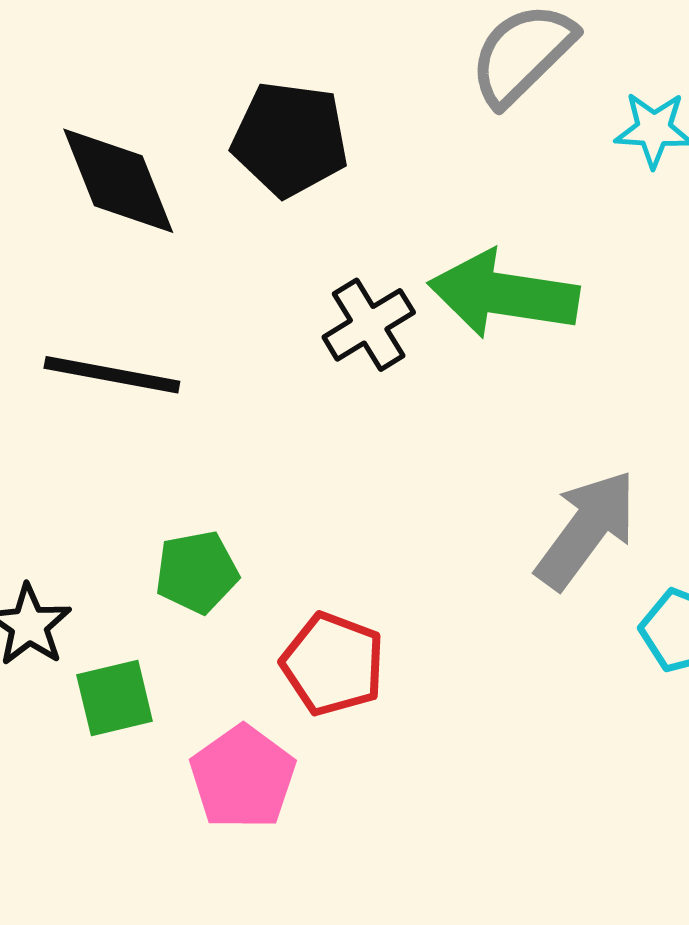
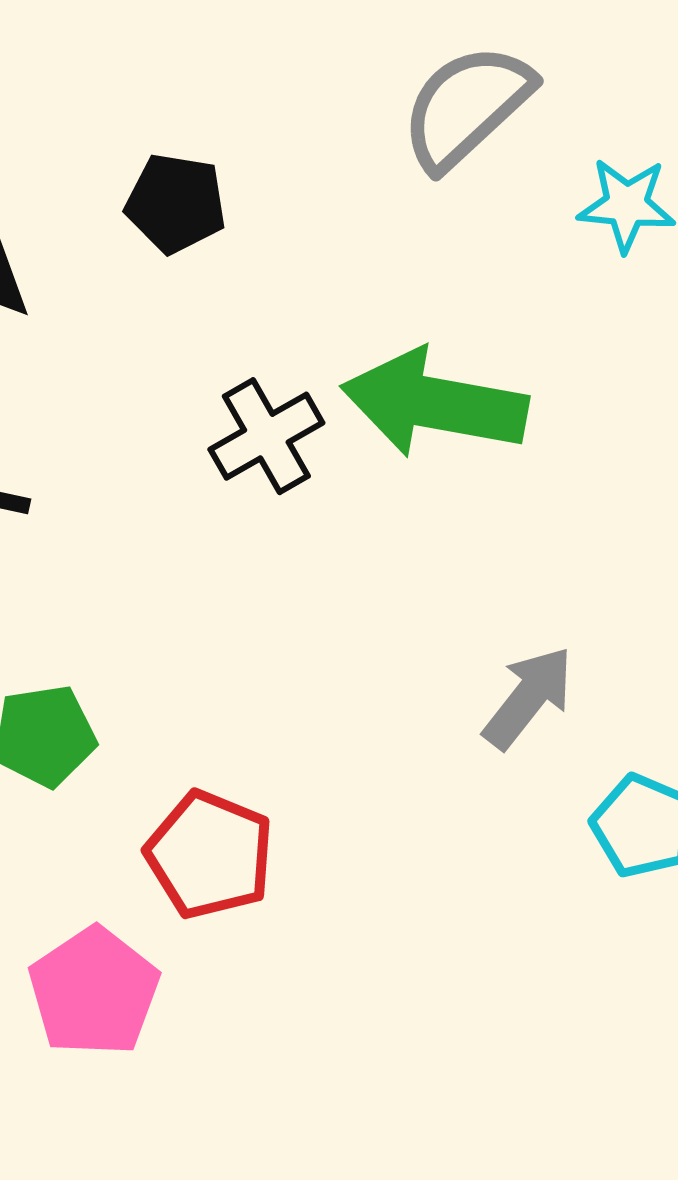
black pentagon: (290, 139) -> (176, 203), size x0.7
gray arrow: (586, 529) -> (528, 698), size x0.7

